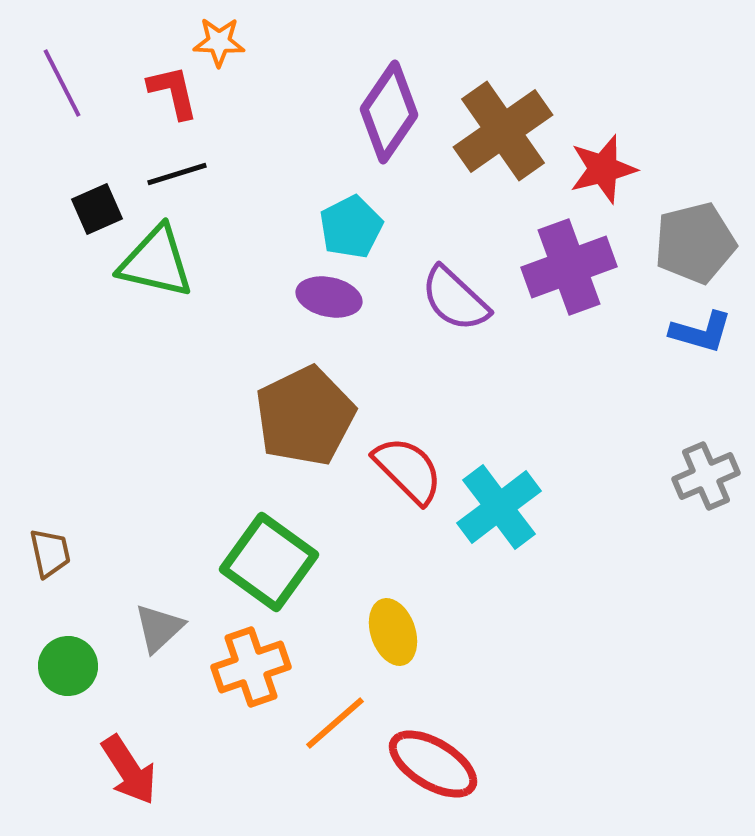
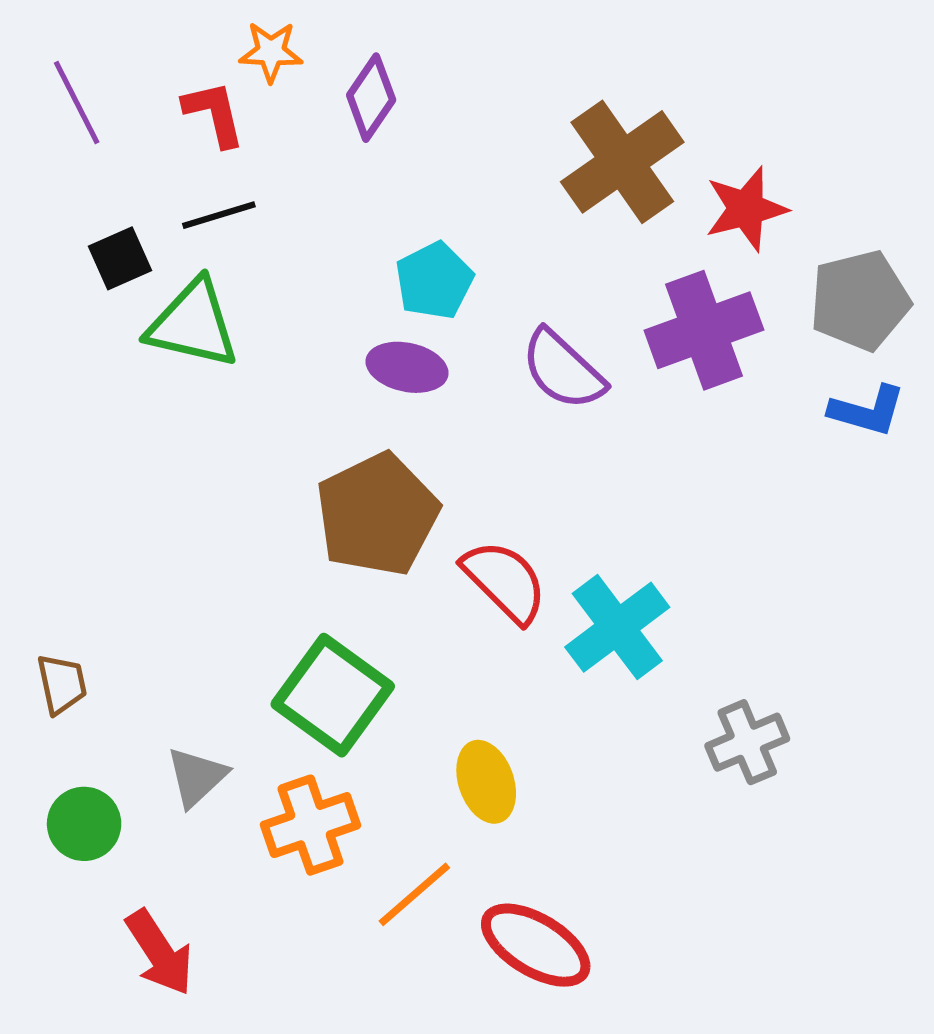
purple diamond: (389, 112) -> (371, 98), moved, size x0.7
gray cross: (706, 476) -> (747, 742), moved

